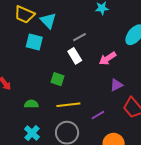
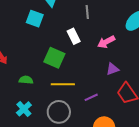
gray line: (80, 37) -> (87, 12), moved, turned -72
green square: (58, 79) -> (54, 58), size x1.5

